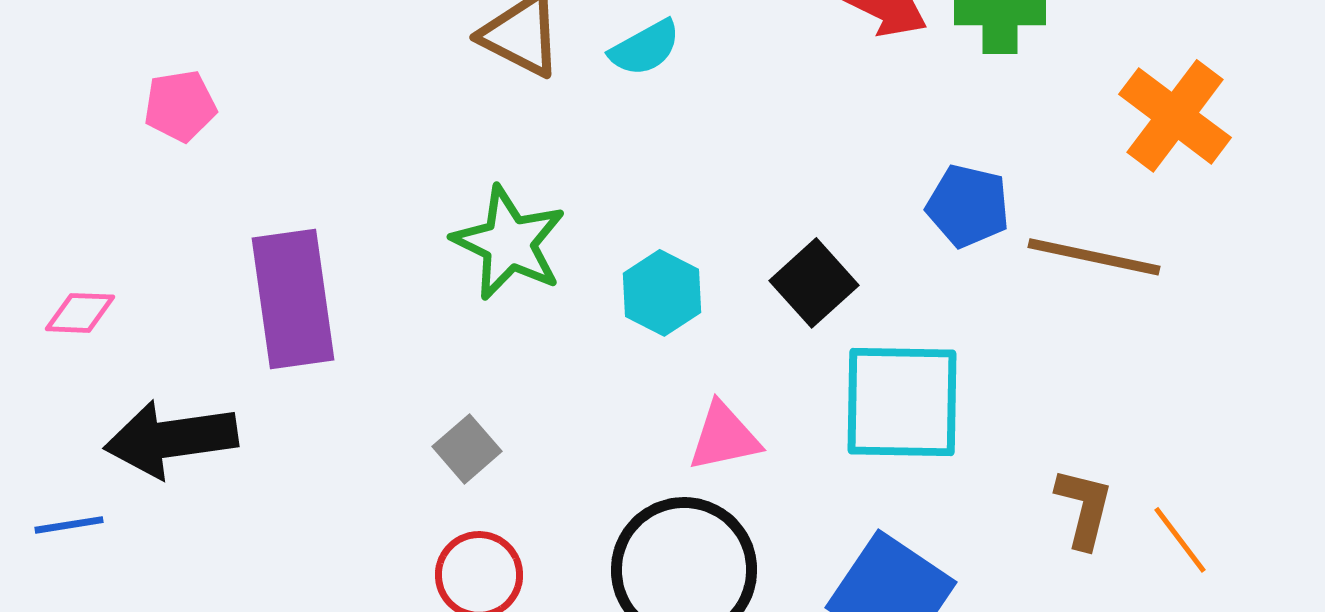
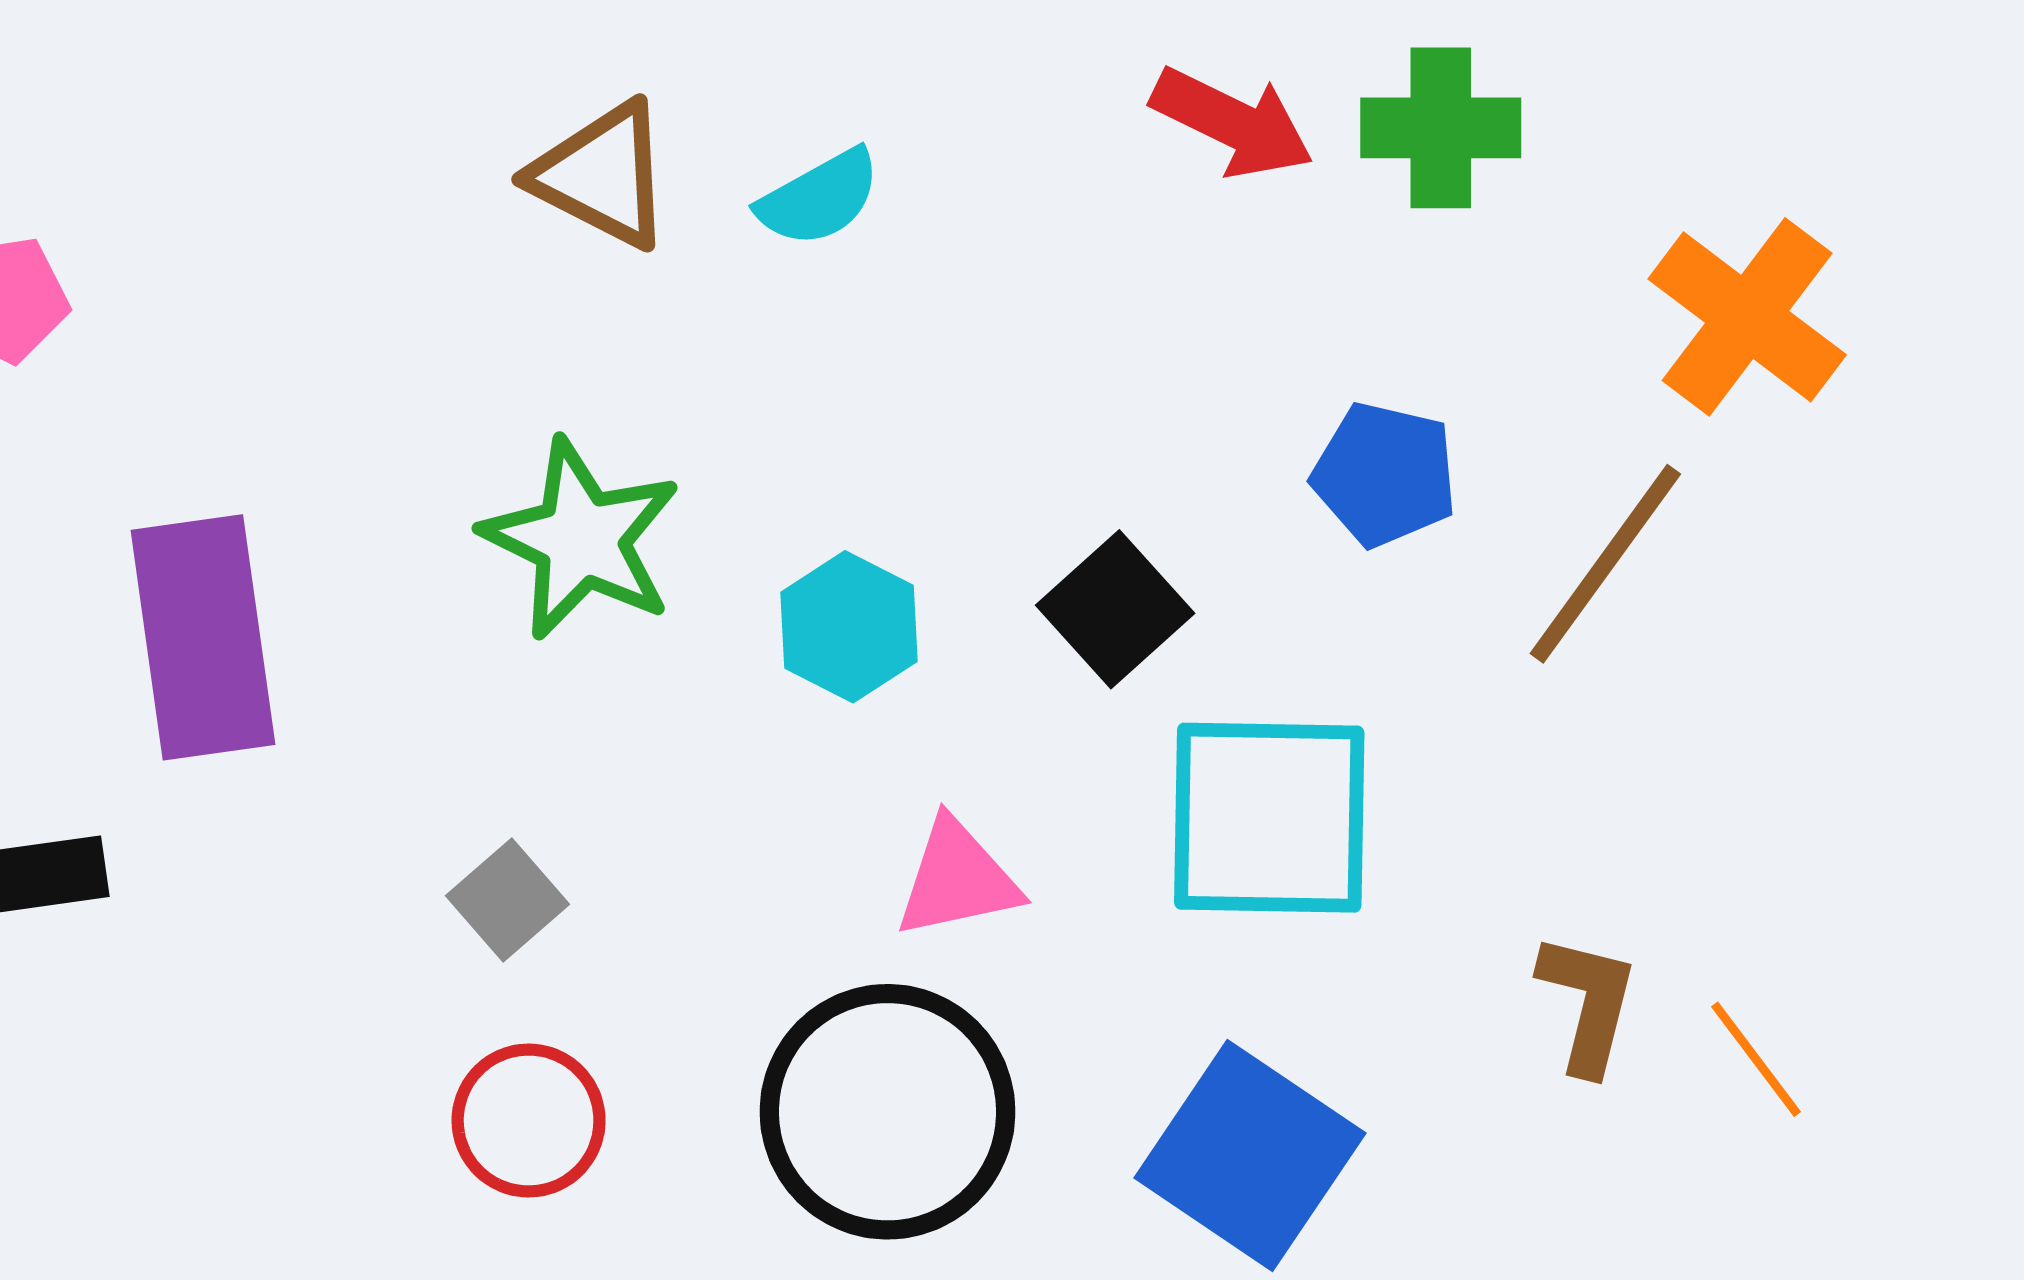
brown line: (1094, 257) -> (1605, 564), turned -66

